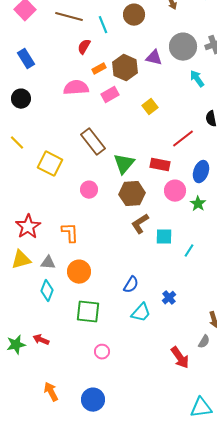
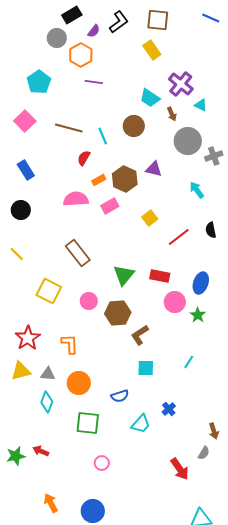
gray circle: (183, 47) -> (188, 141), moved
red line: (183, 139) -> (179, 237), moved
brown rectangle: (93, 142) -> (78, 253), moved
yellow square: (50, 164) -> (49, 291), moved
brown hexagon: (132, 194) -> (118, 313), moved
cyan square: (164, 237) -> (146, 368), moved
blue semicircle: (131, 285) -> (120, 396), moved, turned 42

